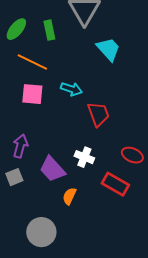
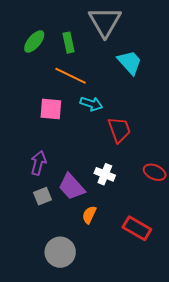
orange line: (32, 62) -> (71, 76), moved
gray square: (14, 177) -> (43, 196), moved
red rectangle: (115, 184) -> (137, 228), moved

